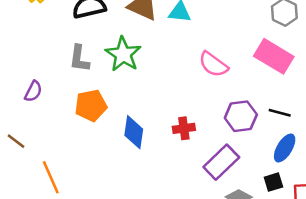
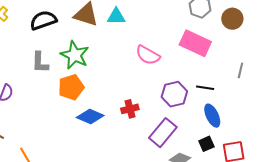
orange pentagon: (91, 105) -> (71, 87), moved
blue diamond: (134, 132) -> (90, 116), turned -68
blue ellipse: (285, 148) -> (212, 116), turned -50

